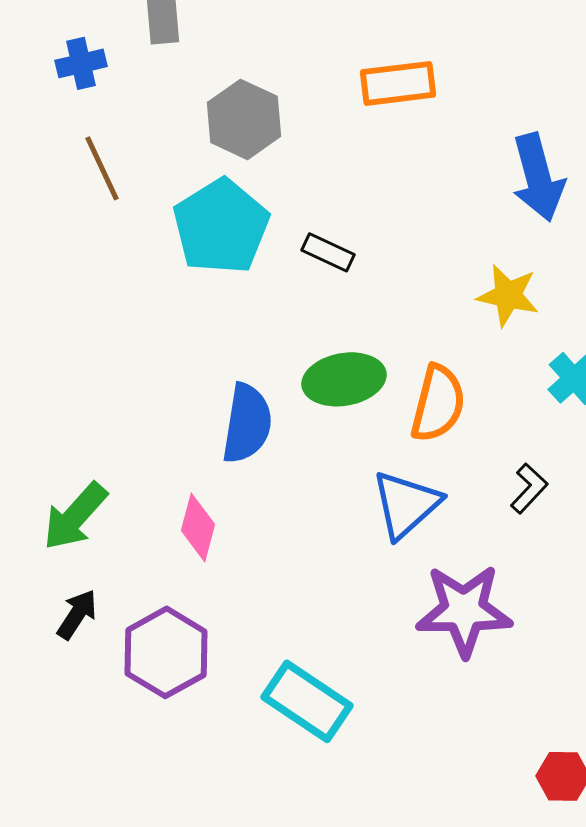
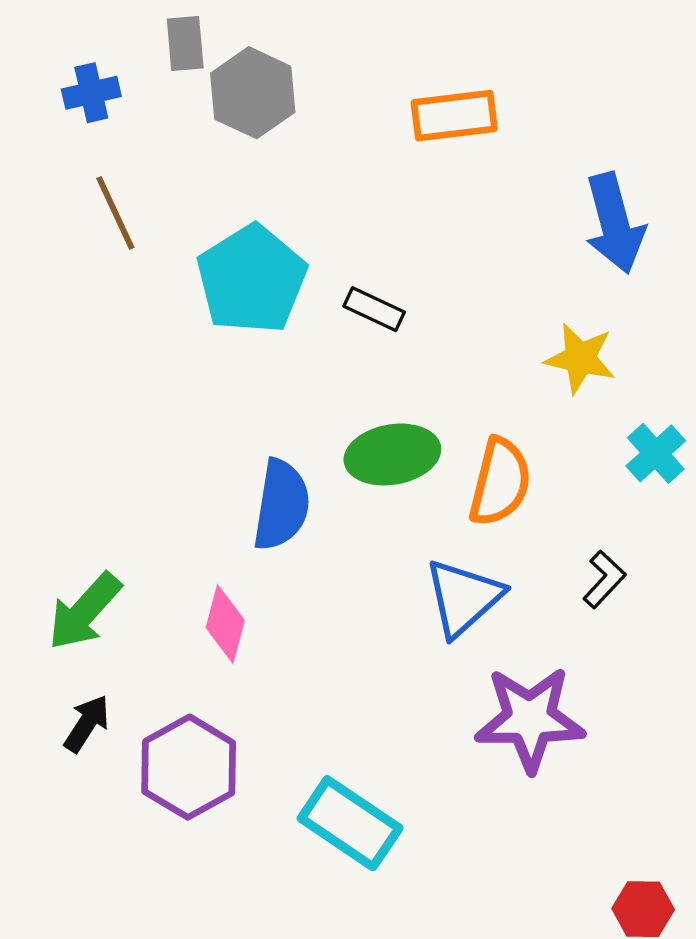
gray hexagon: (244, 119) -> (253, 93), moved

